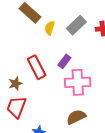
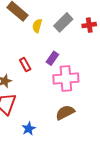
red rectangle: (37, 67) -> (25, 65), size x0.6

